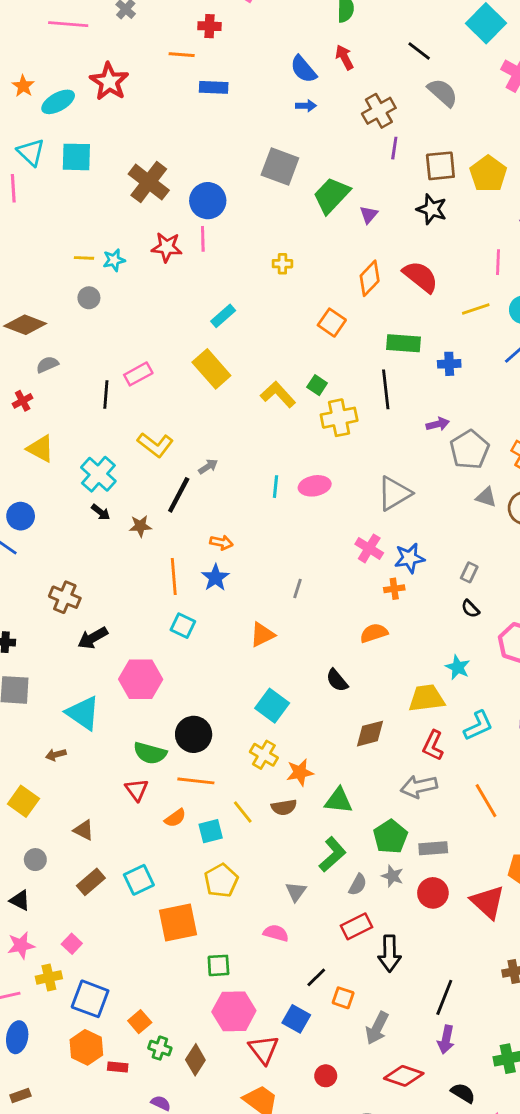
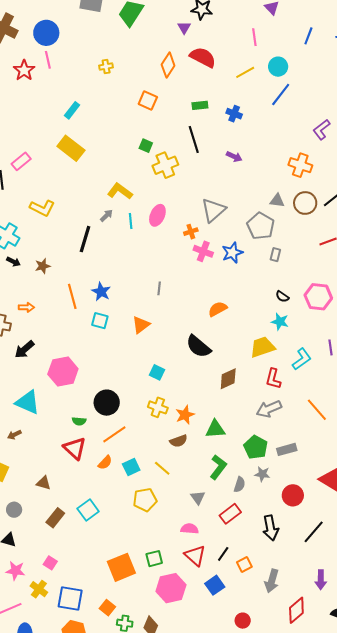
purple triangle: (369, 215) -> (184, 28), moved
red star: (167, 247) -> (24, 70), turned -30
green rectangle: (404, 343) -> (200, 105), size x0.7
blue cross: (449, 364) -> (234, 114), turned 35
yellow L-shape: (278, 394) -> (120, 191), moved
purple arrow: (438, 424) -> (234, 157), turned 49
gray pentagon: (470, 450) -> (261, 226), moved
gray arrow: (208, 467) -> (106, 216), moved
pink ellipse: (315, 486) -> (157, 215), turned -45
black line: (179, 495) -> (85, 239), moved
orange arrow: (221, 542) -> (26, 307), moved
orange cross: (394, 589) -> (191, 232), moved
black semicircle: (470, 609) -> (282, 297), moved
cyan square: (183, 626) -> (100, 321), moved
black semicircle: (337, 680) -> (198, 346), size x1.5
cyan square: (272, 706) -> (157, 372), size x0.7
green semicircle: (150, 753) -> (79, 421), size x0.6
orange line: (196, 781) -> (114, 434), turned -30
red triangle: (137, 790) -> (75, 448), size x1.4
yellow line: (243, 812) -> (162, 468), moved
yellow pentagon: (221, 881) -> (145, 500), turned 30
red circle: (433, 893) -> (293, 495), moved
orange square: (178, 922) -> (121, 567), moved
red rectangle: (357, 926) -> (230, 514), moved
pink star: (21, 945) -> (15, 571), turned 30
yellow cross: (49, 977) -> (39, 589), turned -30
black line: (444, 997) -> (314, 532), moved, turned 30
orange square: (343, 998) -> (244, 564), turned -35
blue square: (296, 1019) -> (215, 585), turned 36
red triangle: (264, 1050) -> (195, 556), moved
red diamond: (404, 1076) -> (296, 610), turned -48

